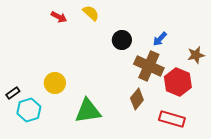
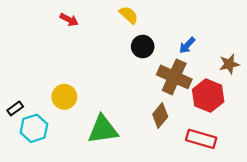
yellow semicircle: (91, 13) -> (129, 15), moved

